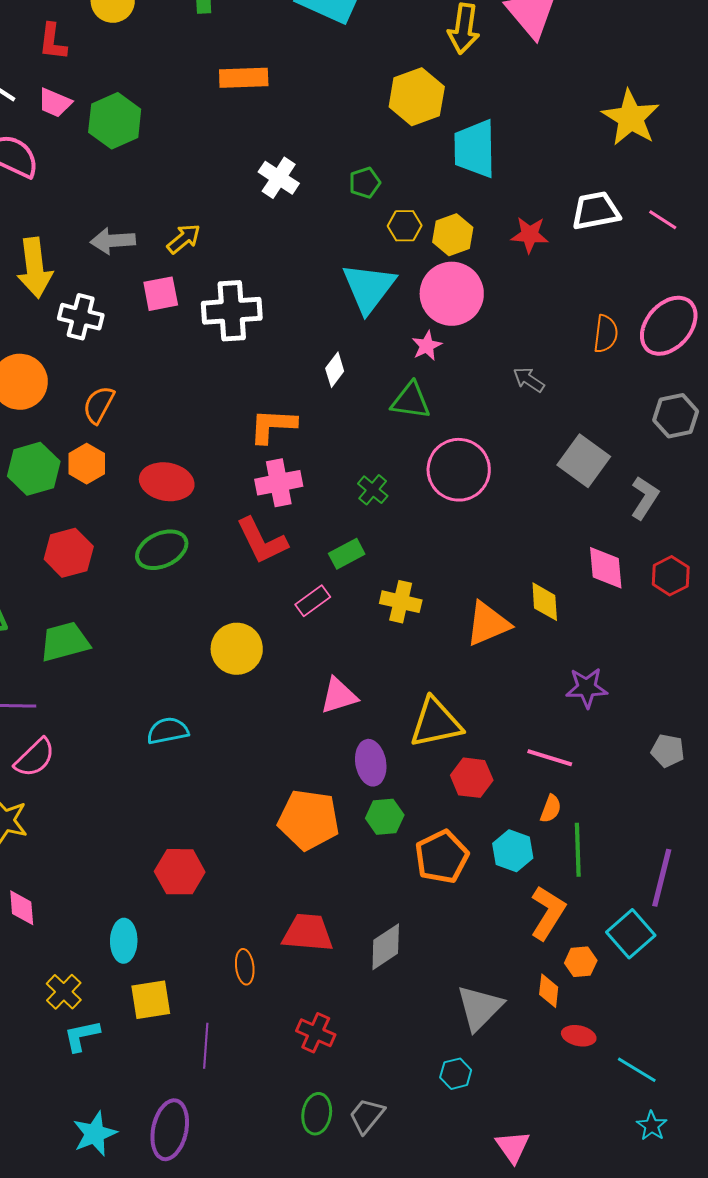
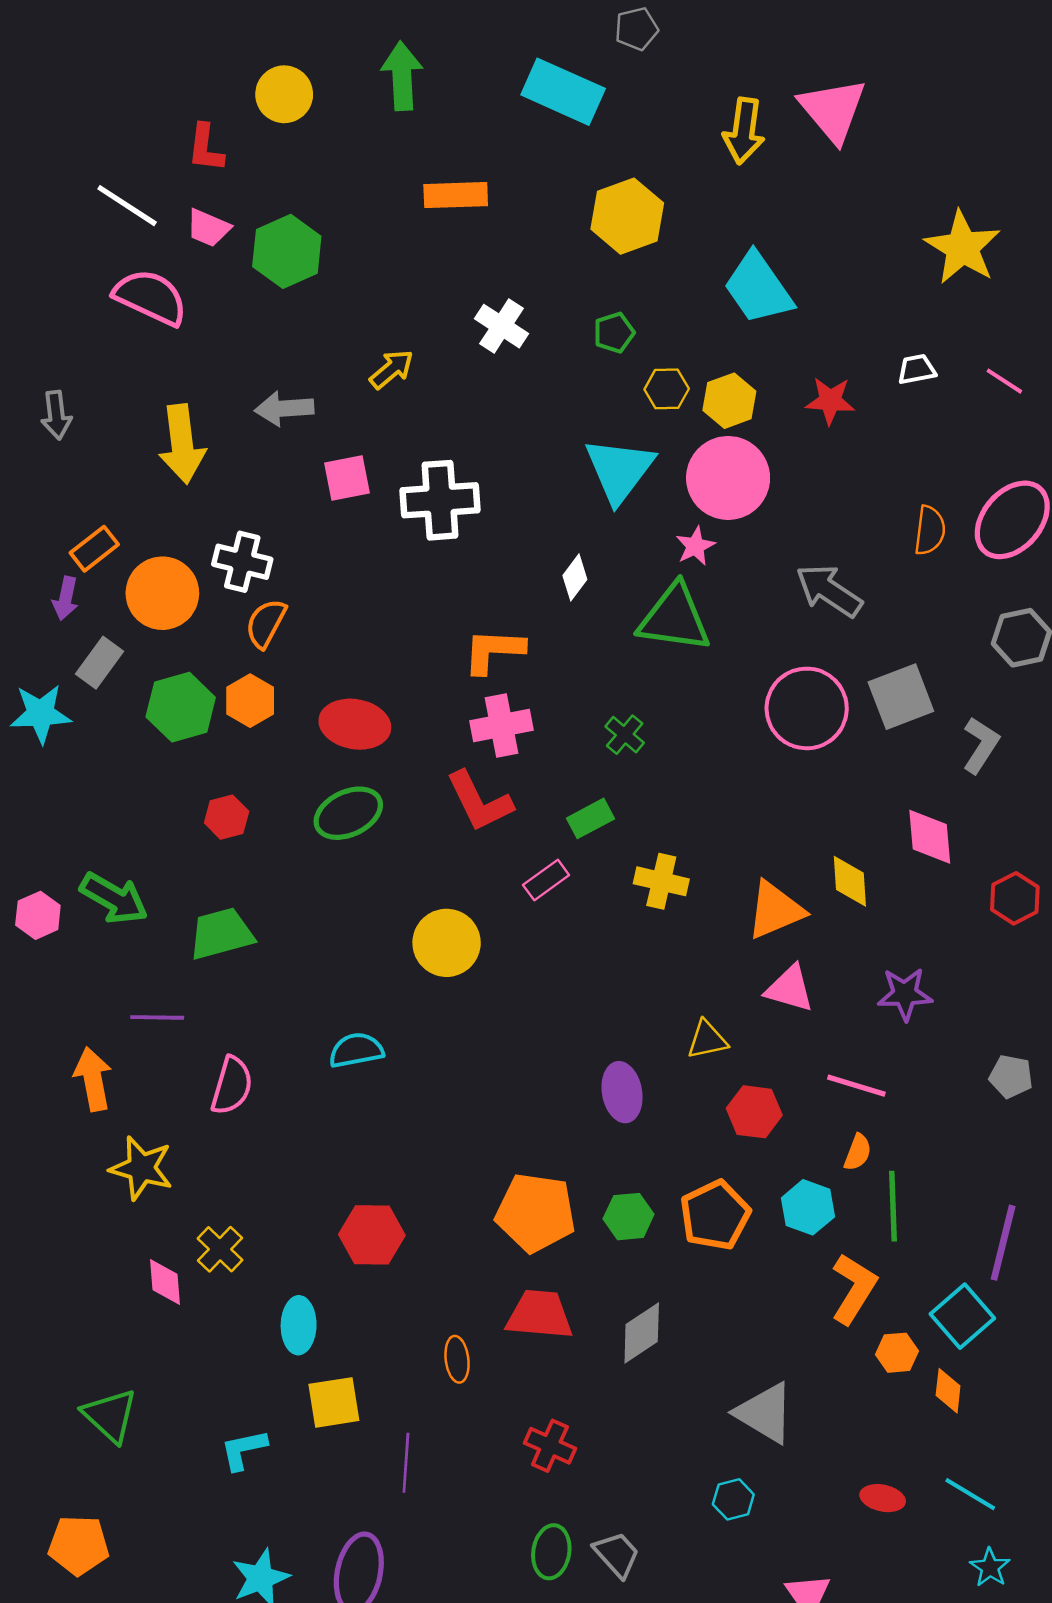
yellow hexagon: (417, 97) -> (627, 216), moved
cyan trapezoid: (475, 149) -> (758, 288), turned -34
white trapezoid: (596, 211) -> (917, 369), size x0.6
yellow arrow: (184, 239) -> (392, 369), moved
white cross: (81, 317) -> (242, 562), moved
gray arrow: (529, 380) -> (829, 591), size x1.6
green triangle: (411, 401) -> (674, 618), size x1.4
gray square: (584, 461) -> (901, 697), turned 33
pink circle: (459, 470) -> (807, 708), moved
red hexagon: (69, 553) -> (227, 817), size x0.7
red hexagon: (671, 576) -> (1015, 898), moved
pink triangle: (339, 696) -> (790, 989), moved, turned 33
yellow triangle: (436, 723) -> (707, 1040), size x0.6
pink semicircle: (35, 758) -> (232, 1086), moved, turned -30
green hexagon: (385, 817) -> (629, 1217), moved
orange pentagon: (309, 820) -> (536, 1213), moved
orange diamond: (549, 991) -> (948, 1391), moved
yellow cross: (64, 992) -> (220, 1249), moved
gray triangle: (480, 1008) -> (765, 1413), turned -44
red ellipse: (579, 1036) -> (883, 1498), moved
gray trapezoid: (367, 1116) -> (617, 1554), turned 99

